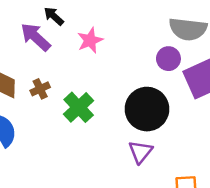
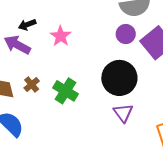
black arrow: (54, 16) -> (27, 25), turned -48

